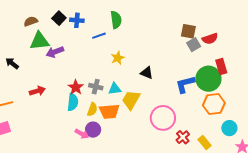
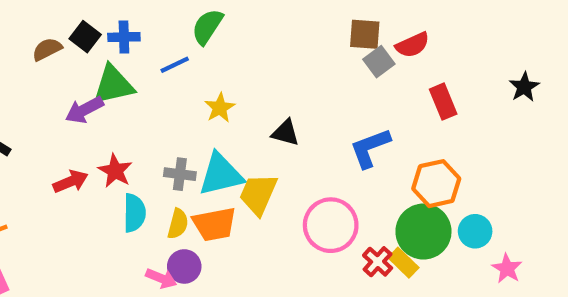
green semicircle: (116, 20) -> (207, 27), turned -132
brown semicircle: (31, 21) -> (47, 49), moved
green triangle: (40, 41) -> (113, 85), moved
green circle: (208, 79) -> (423, 232), moved
red star: (76, 87) -> (115, 171), moved
cyan triangle: (115, 89) -> (221, 174), size x1.6
red arrow: (37, 91) -> (70, 181), moved
yellow rectangle: (204, 143) -> (403, 263), moved

